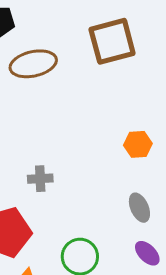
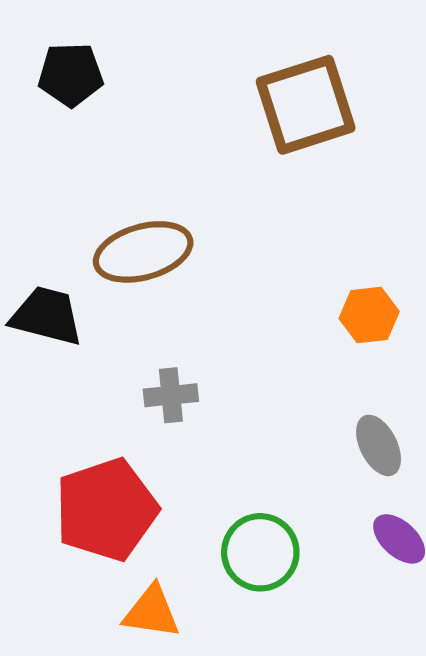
brown ellipse: (33, 64) -> (143, 252), moved

